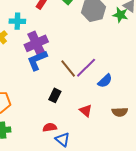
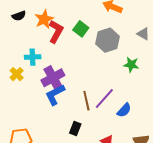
green star: (120, 15) -> (131, 65), moved
brown line: (68, 69) -> (86, 101), turned 30

